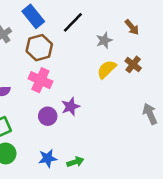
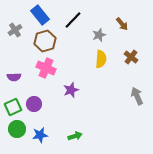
brown cross: (133, 64) -> (131, 57), moved
yellow semicircle: (107, 69) -> (101, 59), turned 138
purple circle: (48, 116) -> (34, 104), moved
blue star: (48, 158) -> (40, 135), moved

